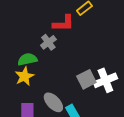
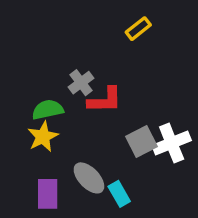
red L-shape: (63, 23) -> (105, 100), moved

